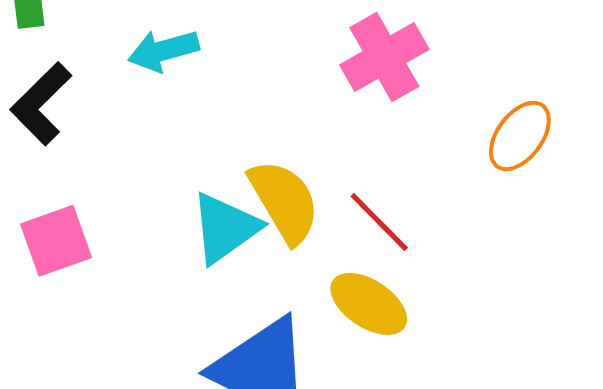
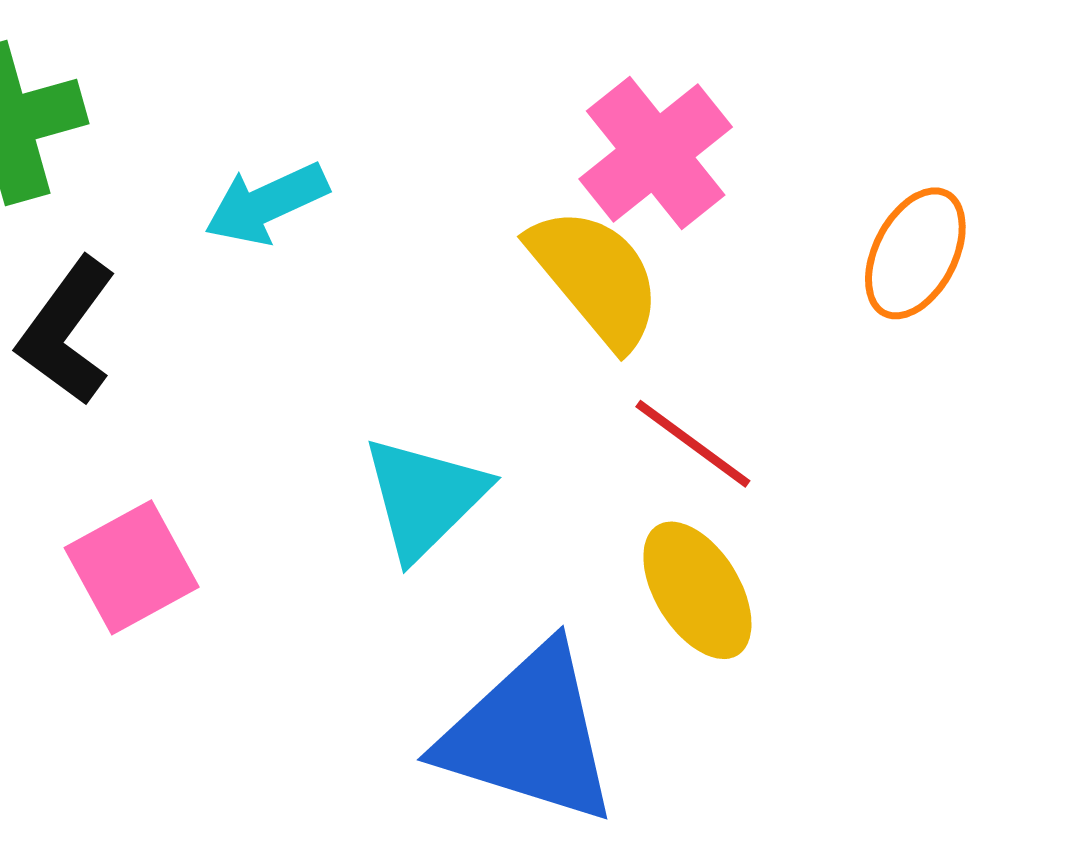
yellow semicircle: (284, 201) -> (596, 277), moved
yellow ellipse: (369, 304) -> (697, 590), turned 34

